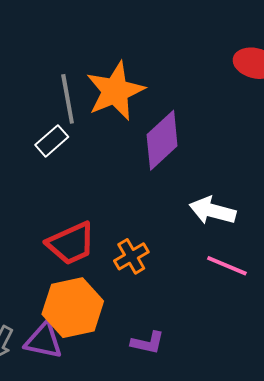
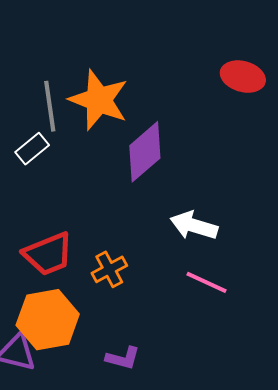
orange star: (115, 91) -> (99, 100), turned -30

